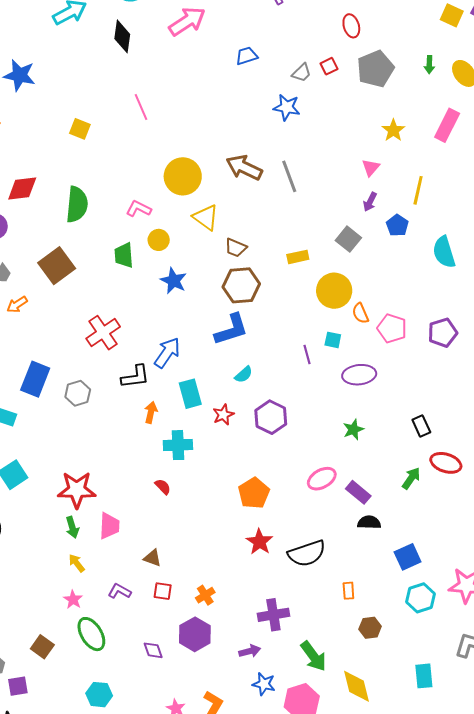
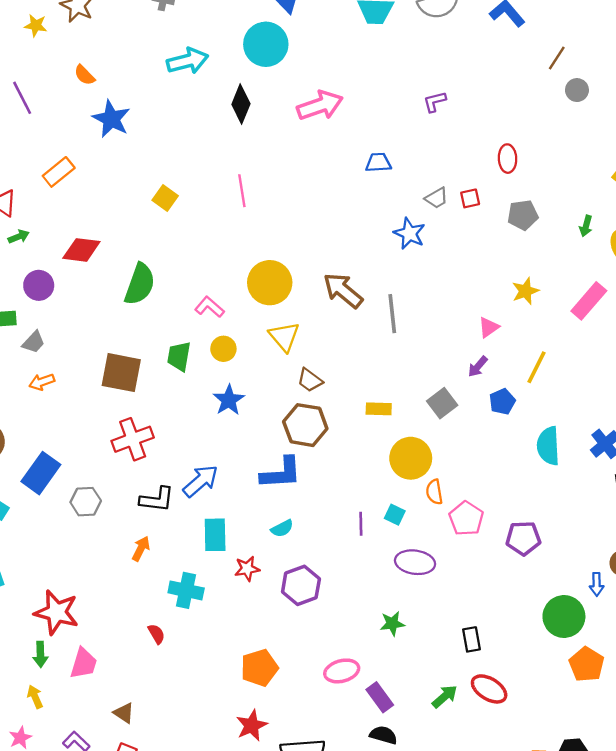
gray pentagon: (375, 69) -> (523, 215), size x0.7
brown square: (57, 266) -> (121, 373), moved, turned 33
orange arrow: (151, 412) -> (141, 549), moved

